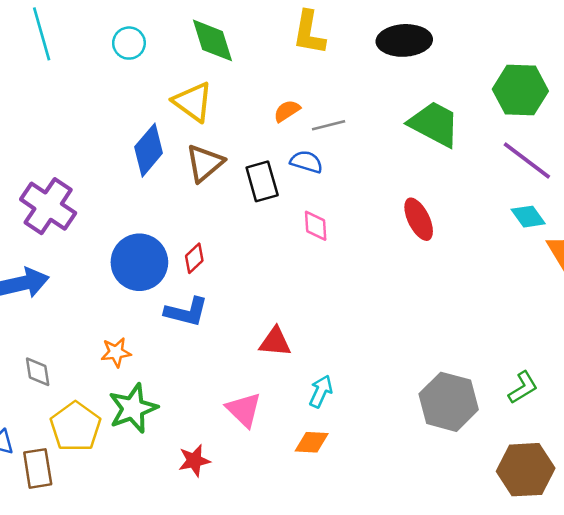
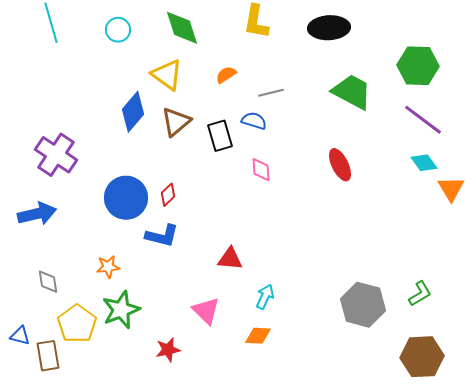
orange semicircle: (287, 111) -> (226, 75), moved

